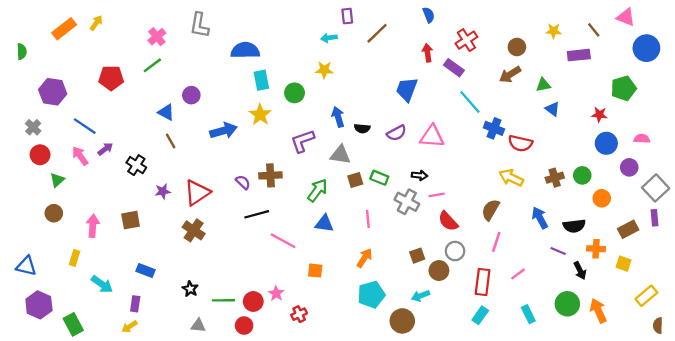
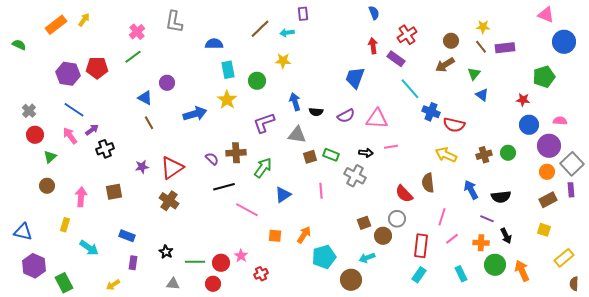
brown line: (594, 30) -> (481, 47), moved
brown line: (377, 33) -> (260, 29), moved
blue semicircle: (245, 50) -> (214, 44), size x0.7
green semicircle: (22, 52) -> (19, 45), turned -64
green triangle: (543, 85) -> (474, 74), turned -40
purple hexagon: (53, 92) -> (68, 74), moved
black cross: (136, 165) -> (105, 149), moved, turned 36
purple circle: (629, 167) -> (549, 146), size x1.5
green arrow: (317, 190) -> (263, 168), moved
pink line: (437, 195) -> (391, 147), moved
orange circle: (602, 198) -> (547, 172), moved
brown semicircle: (491, 210) -> (428, 183), turned -36
red semicircle: (448, 221) -> (404, 194), moved
blue triangle: (324, 224) -> (283, 195), turned -42
pink line: (496, 242) -> (442, 217), moved
orange cross: (596, 249) -> (481, 243), moved
orange arrow: (364, 258) -> (304, 235), moved
purple rectangle: (135, 304) -> (133, 263), moved

